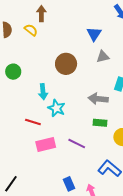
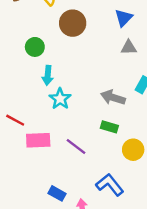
brown circle: (66, 64) -> (73, 23), moved
green circle: (13, 72) -> (35, 47), moved
red line: (33, 122) -> (15, 120), moved
blue rectangle: (69, 184) -> (57, 193), turned -48

